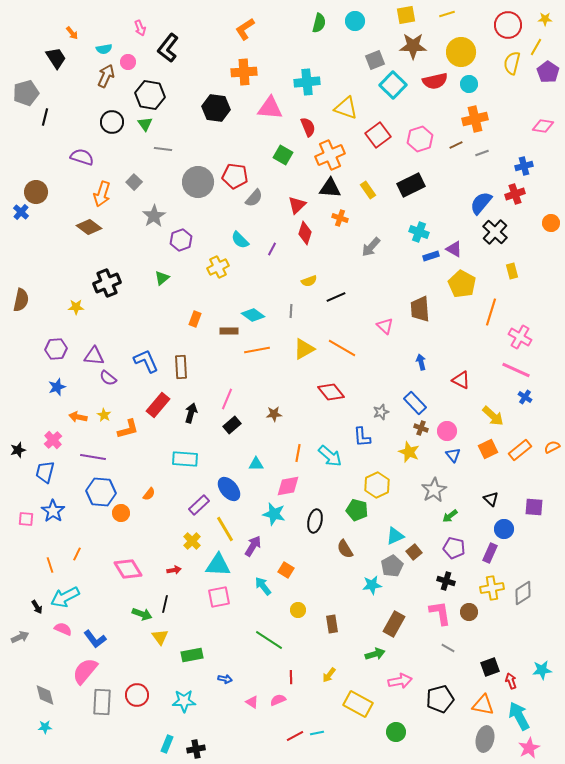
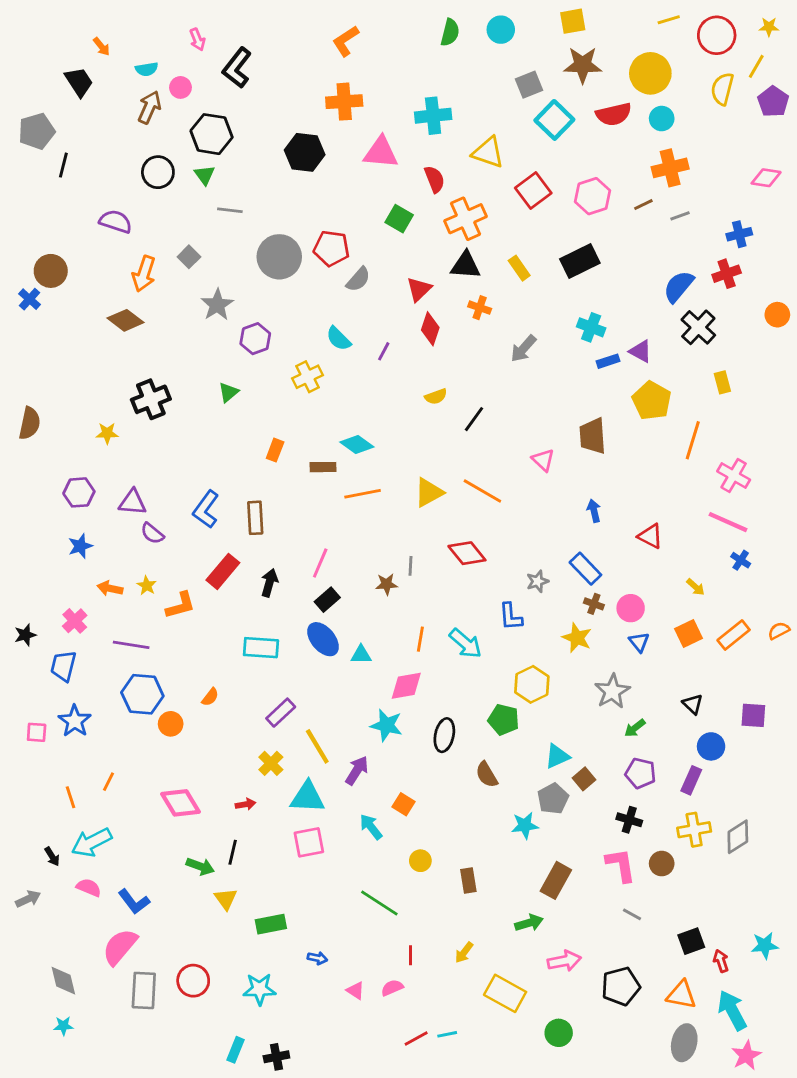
yellow line: (447, 14) -> (669, 20), moved
black line: (336, 297) -> (474, 419), turned -30
gray line: (291, 311) -> (410, 566), moved
blue L-shape: (146, 361) -> (206, 509), turned -120
yellow arrow: (493, 416) -> (696, 587), size x0.6
blue ellipse: (229, 489) -> (323, 639), moved

